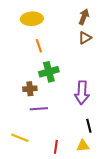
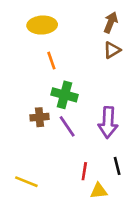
green cross: (49, 72) -> (65, 95), turned 30
purple line: (39, 109) -> (67, 126), moved, turned 60
yellow triangle: (83, 146) -> (99, 191), moved
red line: (56, 147) -> (84, 171), moved

